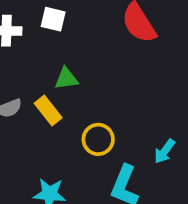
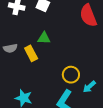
yellow circle: (98, 139) -> (71, 75), moved

